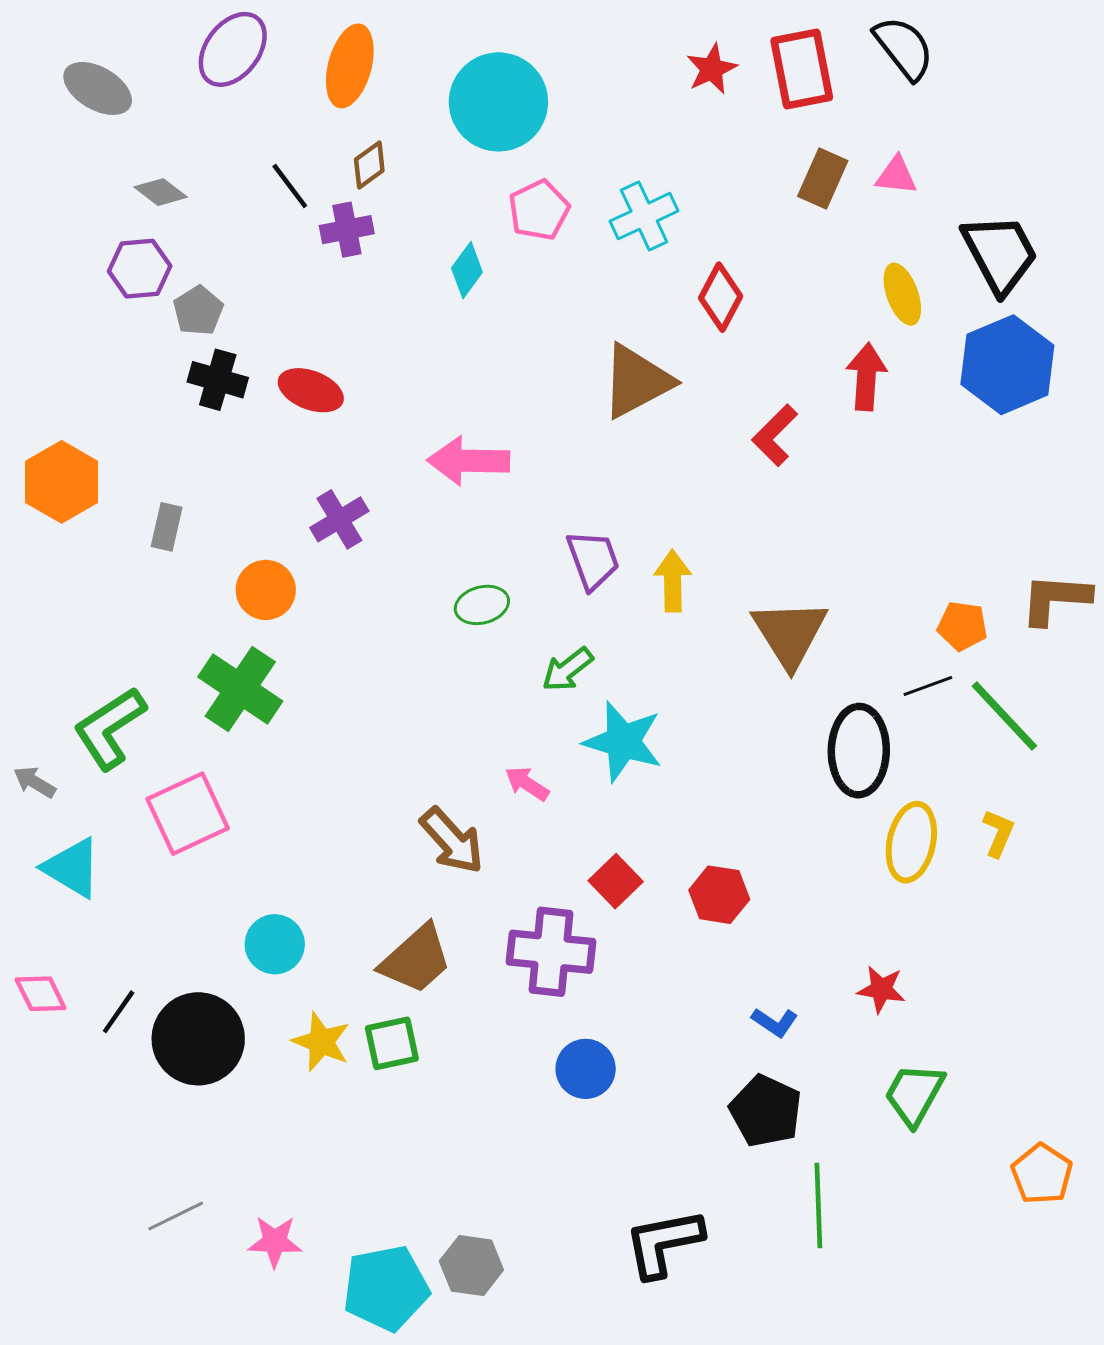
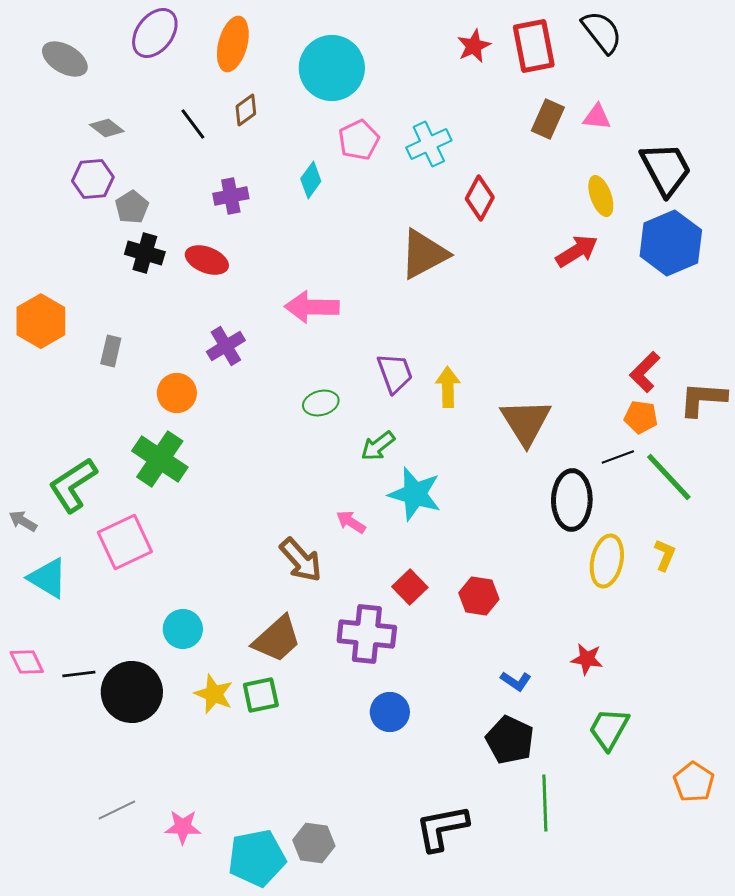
purple cross: (347, 230) -> (231, 196), moved
red arrow: (866, 377) -> (577, 251), turned 54
red L-shape: (775, 435) -> (645, 372), moved
black line: (119, 1012) -> (79, 674), turned 48

